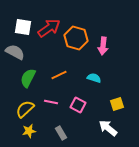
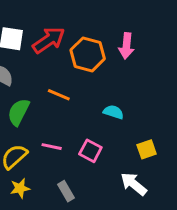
pink arrow: (103, 46) -> (126, 46), moved
orange line: (59, 75) -> (59, 95), moved, turned 49

